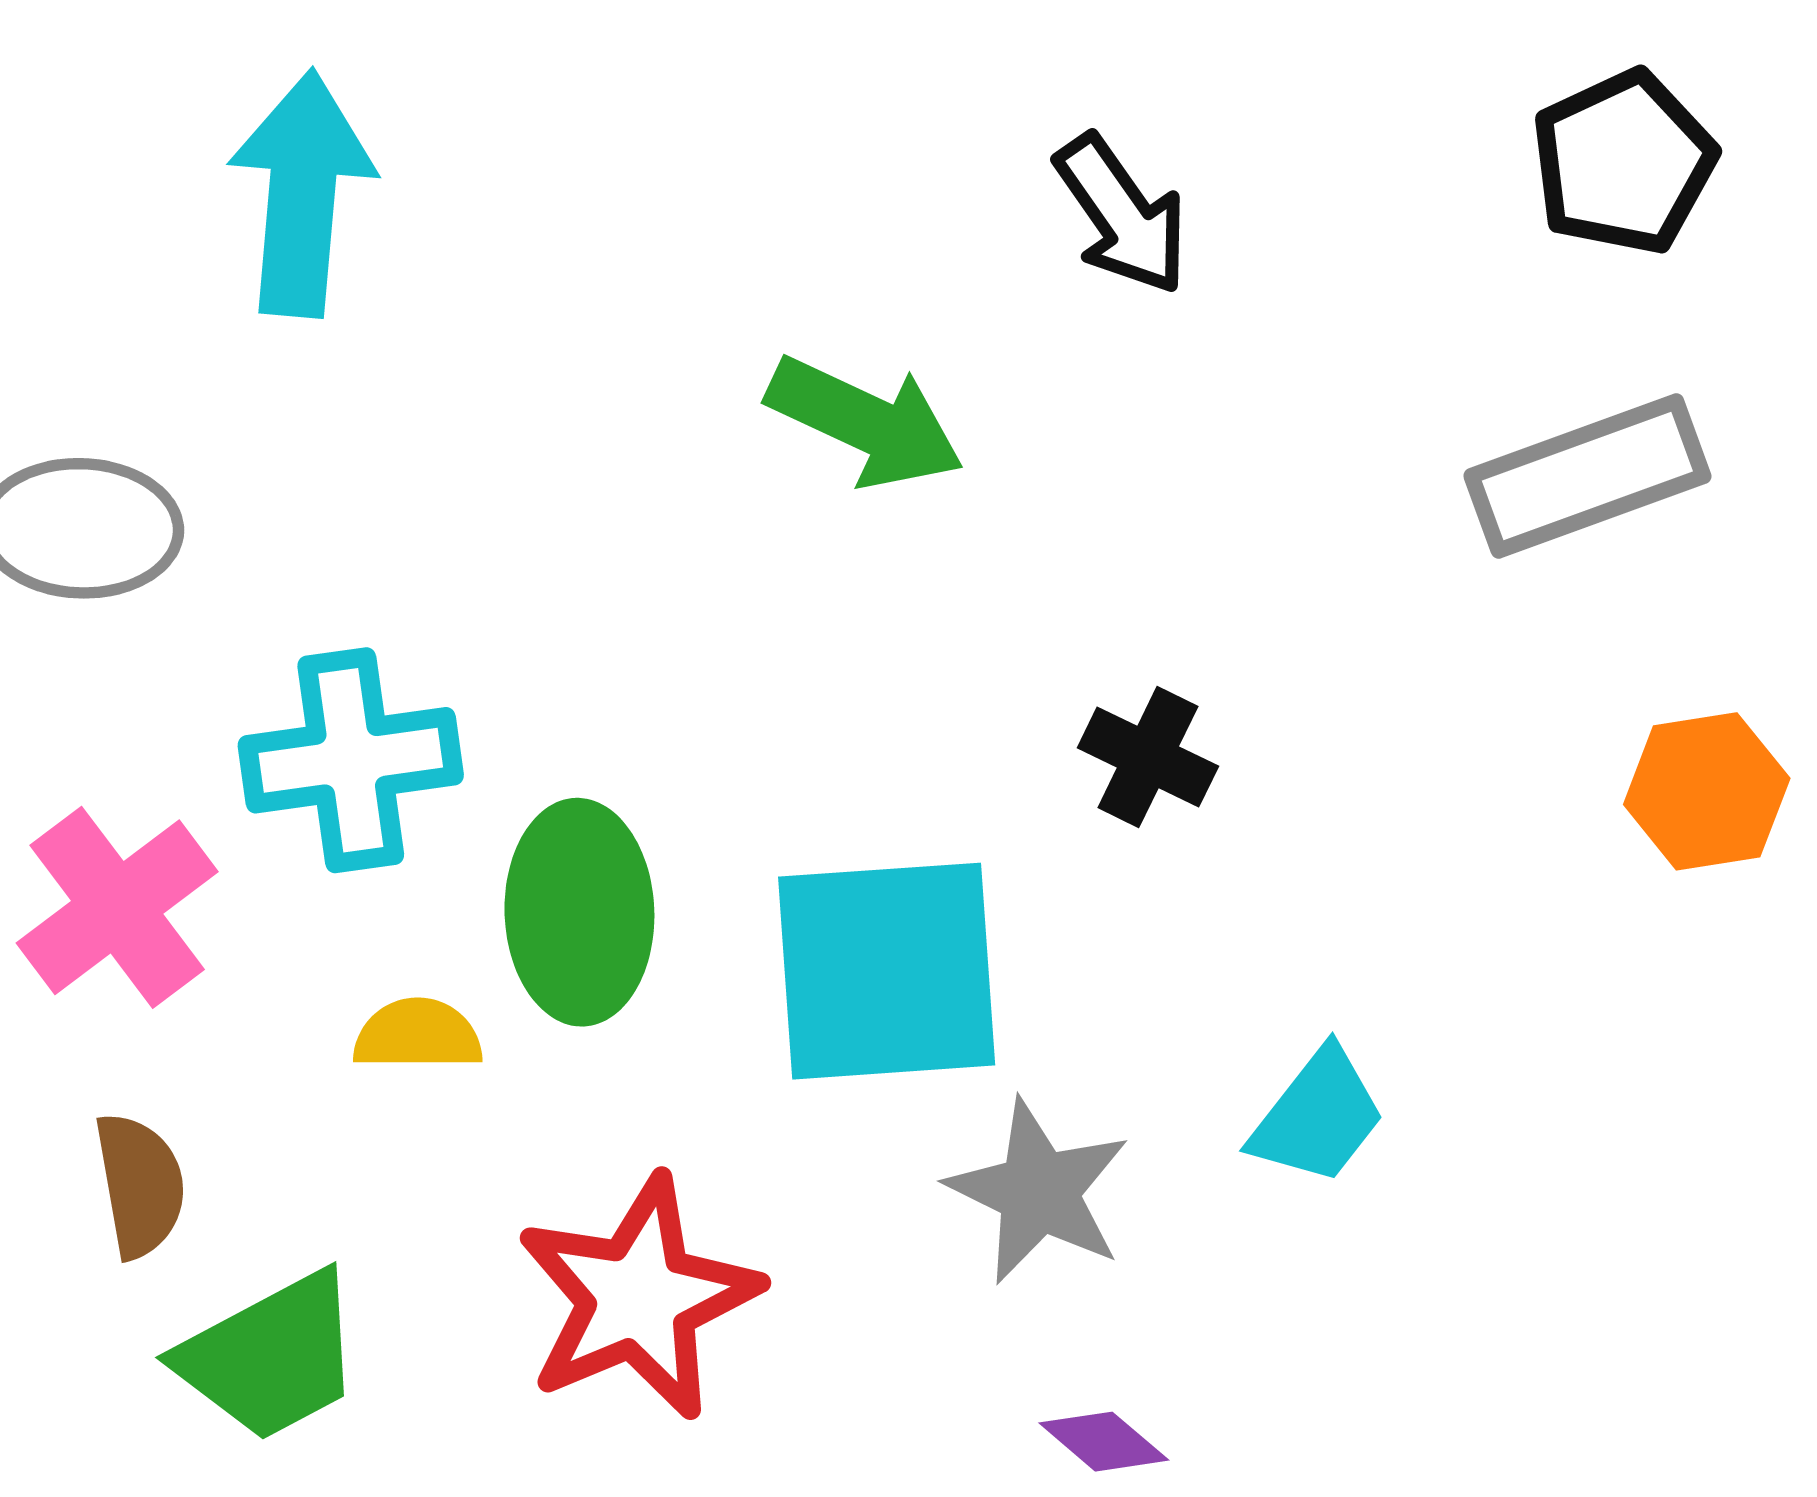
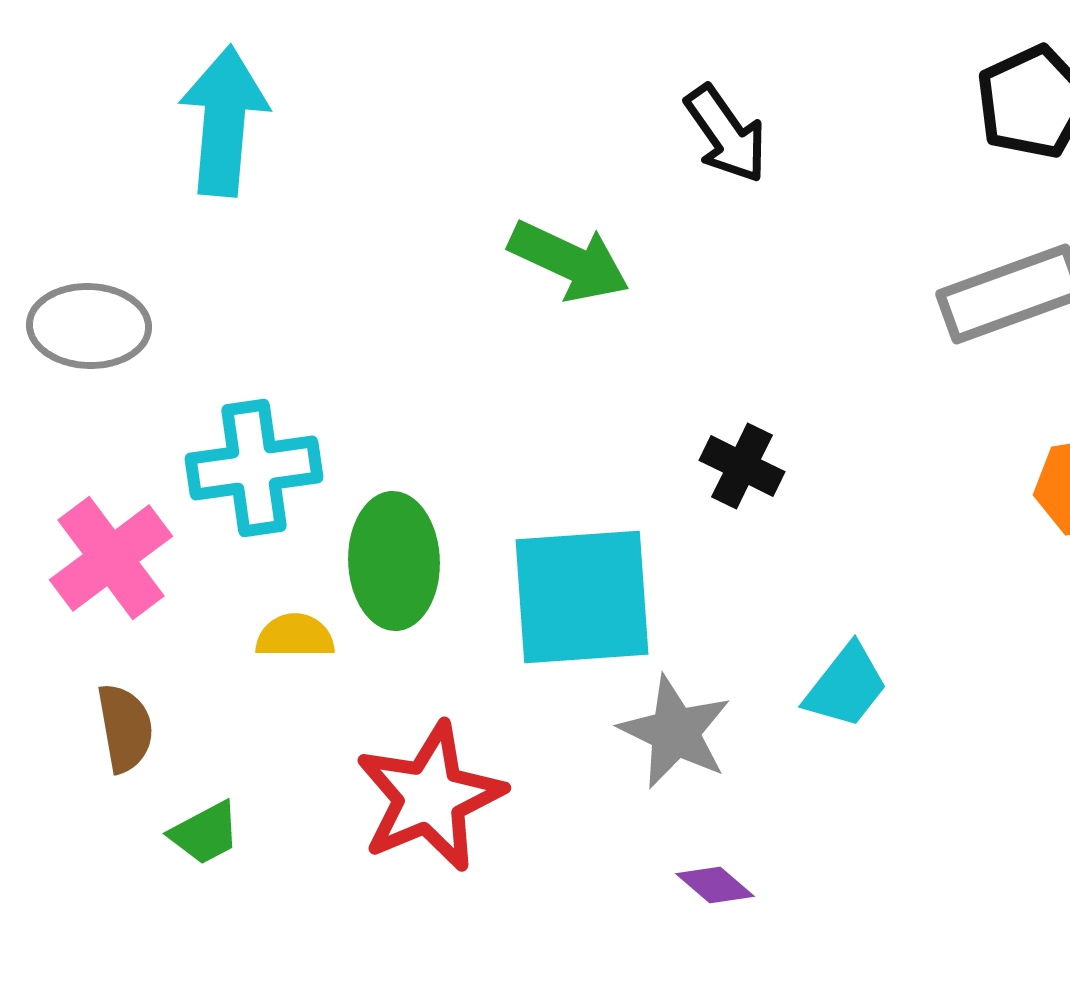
green trapezoid: (271, 1357) -> (205, 833), size x0.6

